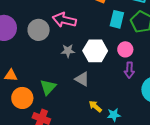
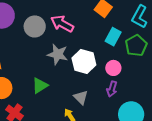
gray star: (68, 51) -> (58, 54), size x1.5
gray triangle: (82, 79) -> (81, 97), moved
green triangle: (48, 87) -> (40, 86), moved

